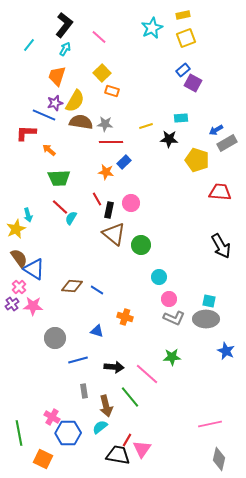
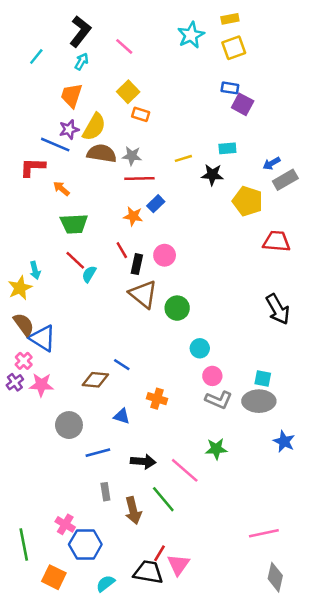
blue rectangle: (183, 70) -> (230, 88), turned 48
brown diamond: (72, 286) -> (95, 380), moved
cyan semicircle: (100, 427) -> (105, 583), moved

